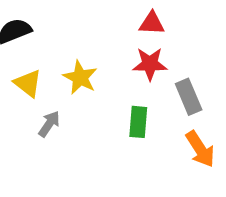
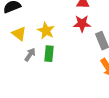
green rectangle: (138, 122) -> (49, 54), moved

